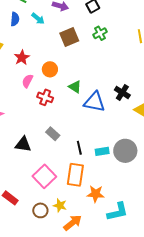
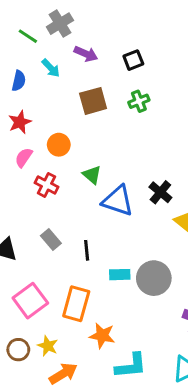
blue semicircle: (15, 19) -> (19, 81), moved
black line: (79, 148) -> (87, 250), moved

